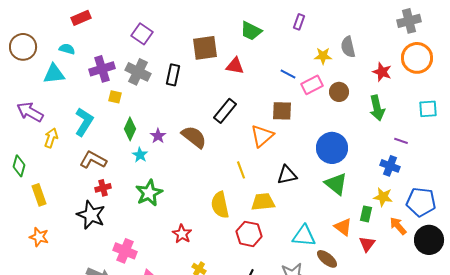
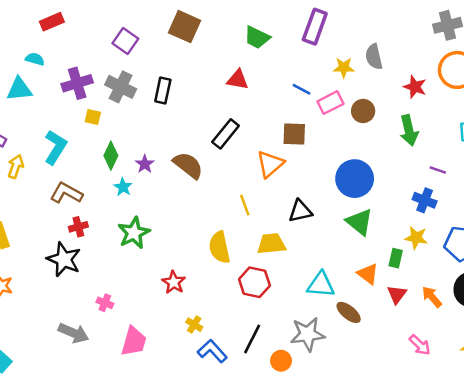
purple rectangle: (299, 22) -> (315, 27), size x1.8
brown square: (205, 48) -> (185, 27), moved, turned 32
orange arrow: (398, 226) -> (432, 297), moved
pink cross: (125, 251) -> (105, 303), size x0.6

